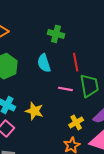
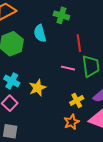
cyan semicircle: (44, 63) -> (40, 33), moved
yellow star: (34, 111) -> (37, 88), turned 30

